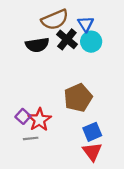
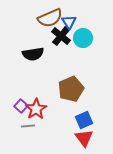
blue triangle: (86, 24) -> (69, 22), moved
black semicircle: (37, 45) -> (33, 54), moved

